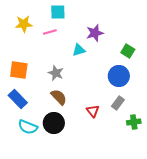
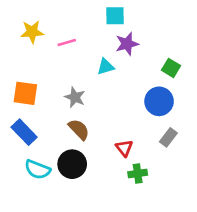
cyan square: (58, 12) -> (115, 16), moved
gray rectangle: (118, 103) -> (168, 137), moved
green cross: (134, 122) -> (138, 173), moved

